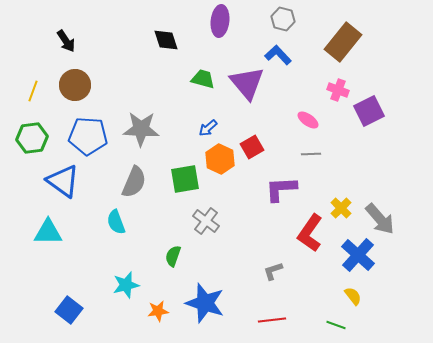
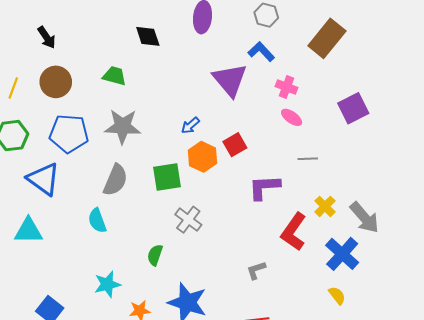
green trapezoid: (203, 79) -> (114, 76), moved
pink cross: (338, 90) -> (286, 87), moved
gray line: (311, 154) -> (308, 159), moved

